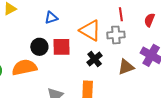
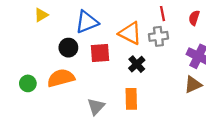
blue triangle: (51, 18) -> (87, 22), size x1.6
black circle: (39, 47) -> (68, 48), moved
brown triangle: (126, 67) -> (193, 85), moved

